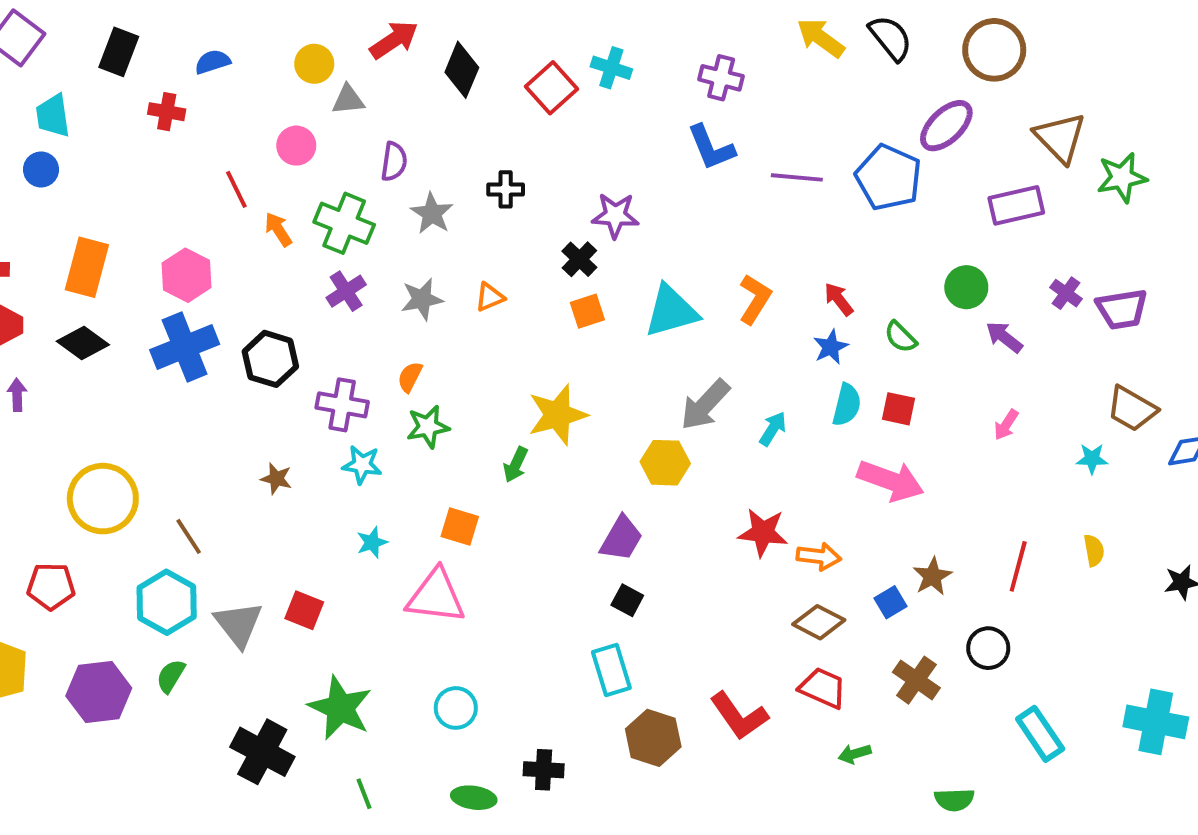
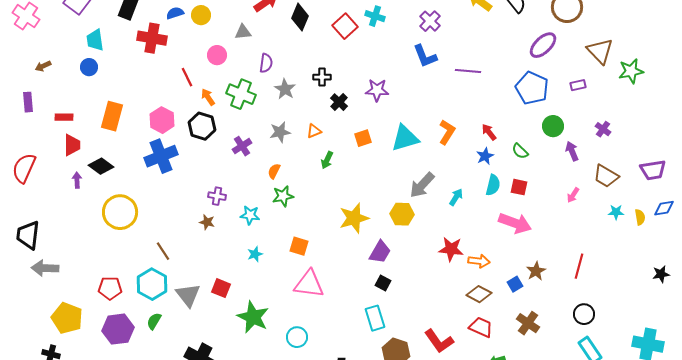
yellow circle: (314, 64) -> (201, 15), moved
purple cross: (721, 78) -> (430, 21), turned 30
red cross: (167, 112) -> (152, 38), size x1.6
blue pentagon: (889, 177) -> (532, 88), moved
purple rectangle: (1016, 205) -> (578, 85), size x0.6
black cross: (579, 259) -> (339, 102), moved
purple cross: (346, 291) -> (242, 146), moved
purple trapezoid: (1122, 309) -> (653, 170), moved
purple arrow: (1004, 337) -> (572, 151), turned 30
black diamond: (83, 343) -> (101, 166), moved
black hexagon: (270, 359) -> (202, 126), moved
purple cross: (342, 405) -> (217, 196), moved, size x0.7
brown trapezoid: (1132, 409) -> (606, 176), moved
yellow star: (558, 415) -> (354, 218), moved
green arrow: (516, 465) -> (327, 160), moved
yellow circle: (103, 499) -> (120, 212), moved
yellow semicircle: (1094, 550) -> (640, 217), moved
red pentagon: (51, 586) -> (110, 288), moved
pink triangle: (436, 596) -> (309, 284), moved
black circle: (988, 648) -> (584, 314), moved
green star: (340, 708) -> (253, 317), moved

